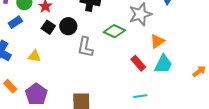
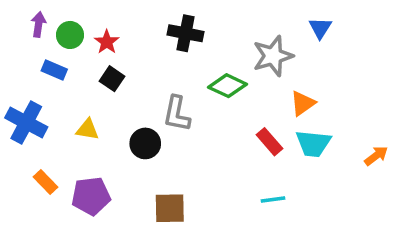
blue rectangle: (15, 22) -> (54, 70), turned 56
black circle: (68, 26) -> (145, 143), moved
cyan trapezoid: (163, 64) -> (313, 143), turned 70
purple pentagon: (36, 94) -> (91, 196), turned 30

